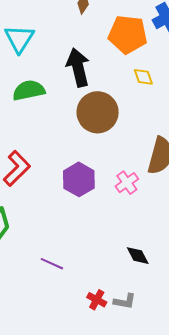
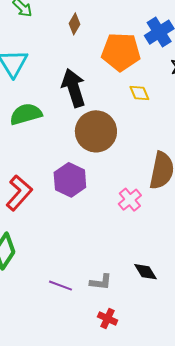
purple hexagon: (79, 179) -> (70, 180), moved
gray L-shape: (125, 301) -> (101, 282), moved

